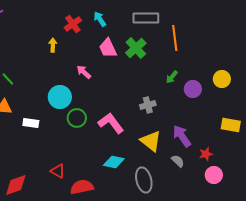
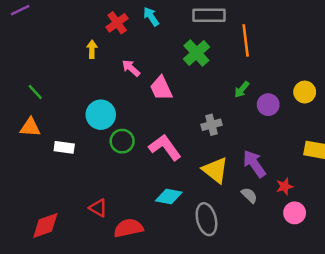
pink trapezoid: (108, 48) -> (161, 88), moved
pink arrow: (84, 72) -> (131, 68), moved

